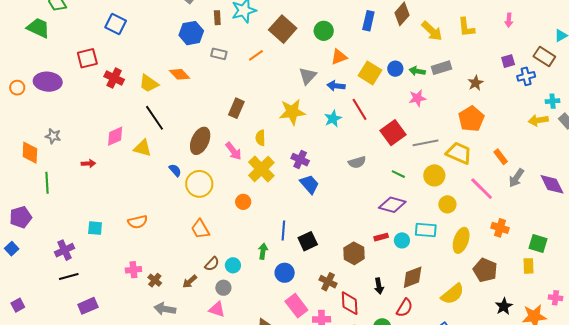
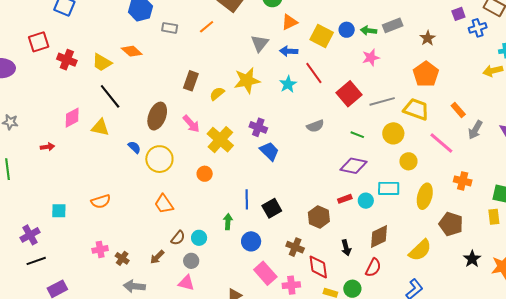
yellow semicircle: (260, 138) -> (217, 94), moved, turned 56

